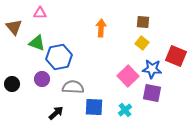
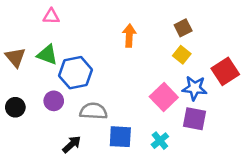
brown square: (143, 22) -> (183, 28), turned -32
brown triangle: (14, 27) -> (15, 57), moved
red square: (176, 56) -> (225, 71), turned 35

